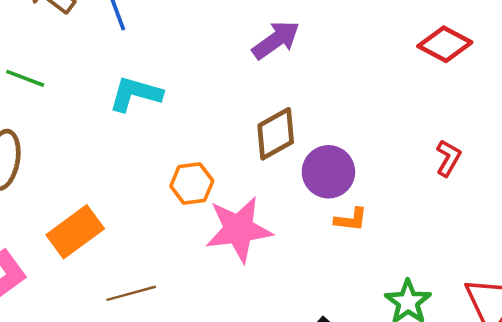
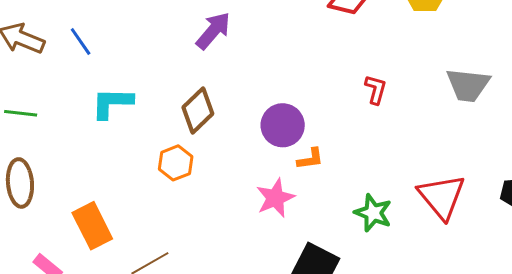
brown diamond: (276, 134) -> (198, 110), moved
pink star: (239, 229) -> (275, 198), moved, size x0.7
orange rectangle: (75, 232) -> (92, 226), turned -66

